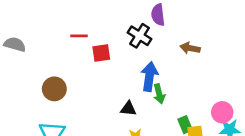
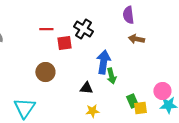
purple semicircle: (158, 15) -> (128, 15), moved
black cross: (139, 36) -> (83, 29), moved
brown circle: (54, 89) -> (45, 72), moved

